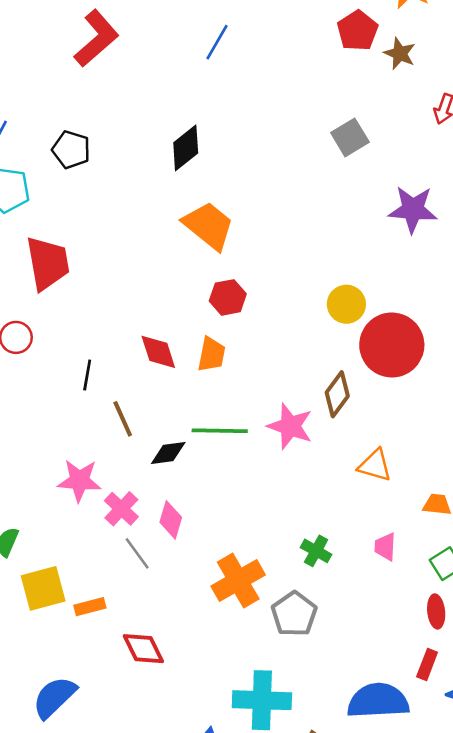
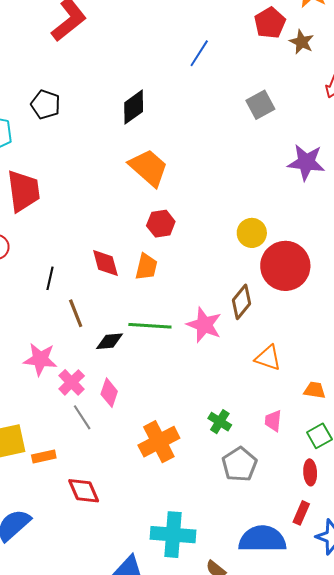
blue line: (217, 42) -> (199, 53), moved
gray pentagon: (294, 614) -> (240, 464), moved

